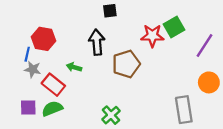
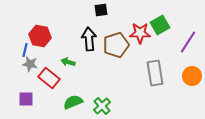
brown pentagon: (126, 64) -> (116, 45), moved
green semicircle: (52, 109) -> (73, 102), moved
gray rectangle: (184, 110) -> (155, 73), moved

